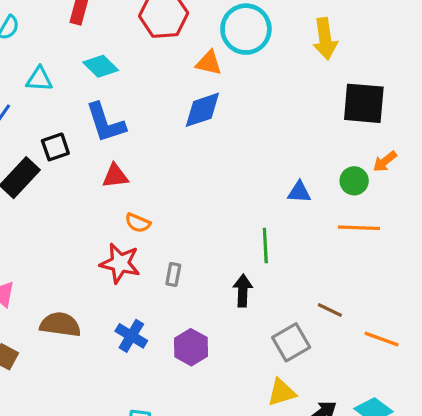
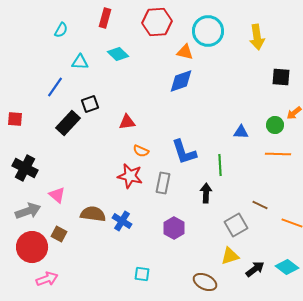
black square: (364, 103) -> (281, 77), size x0.7
blue L-shape: (105, 123) -> (184, 152), moved
gray rectangle: (173, 274) -> (163, 183), size x1.5
blue cross: (131, 336) -> (122, 221), moved

